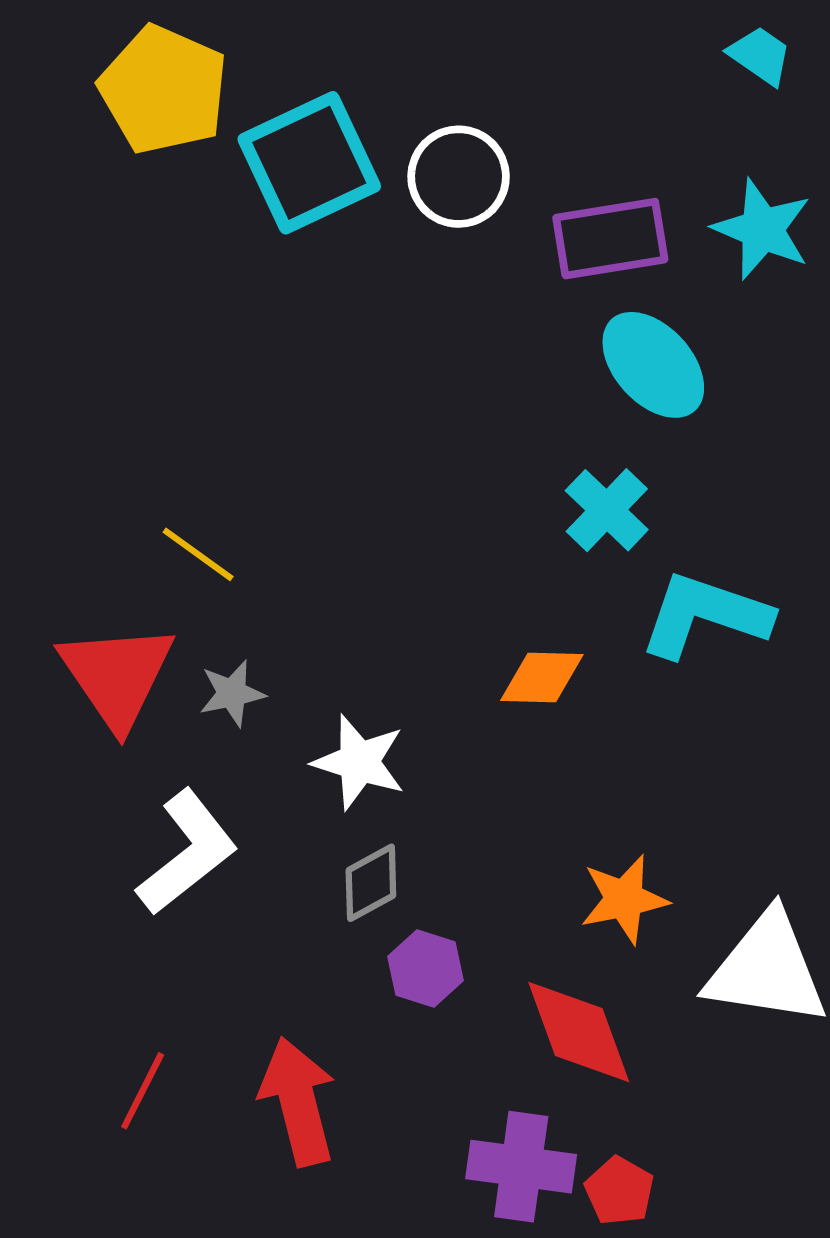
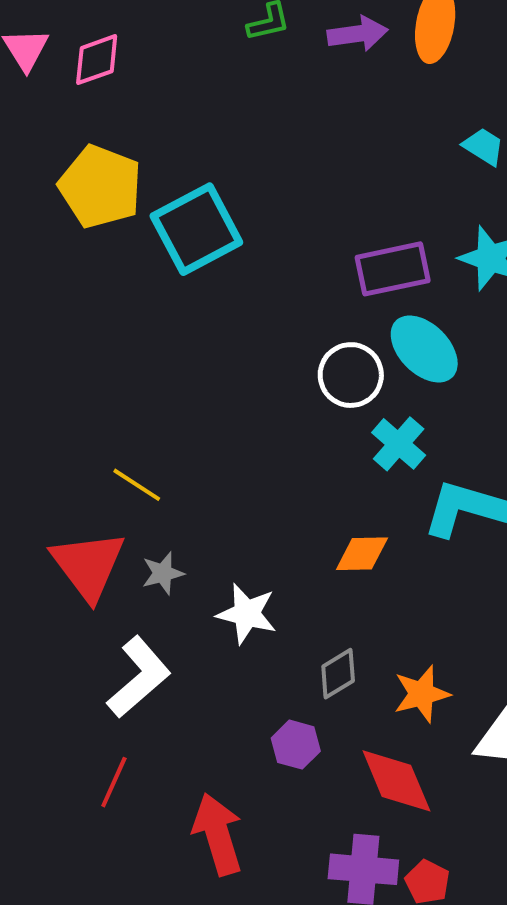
white circle: (459, 177) -> (351, 375), moved
gray diamond: (371, 883) -> (338, 674), moved
red line: (143, 1091) -> (114, 782), moved

